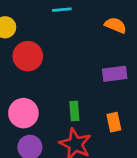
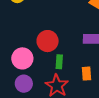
red circle: (28, 56) -> (48, 41), moved

